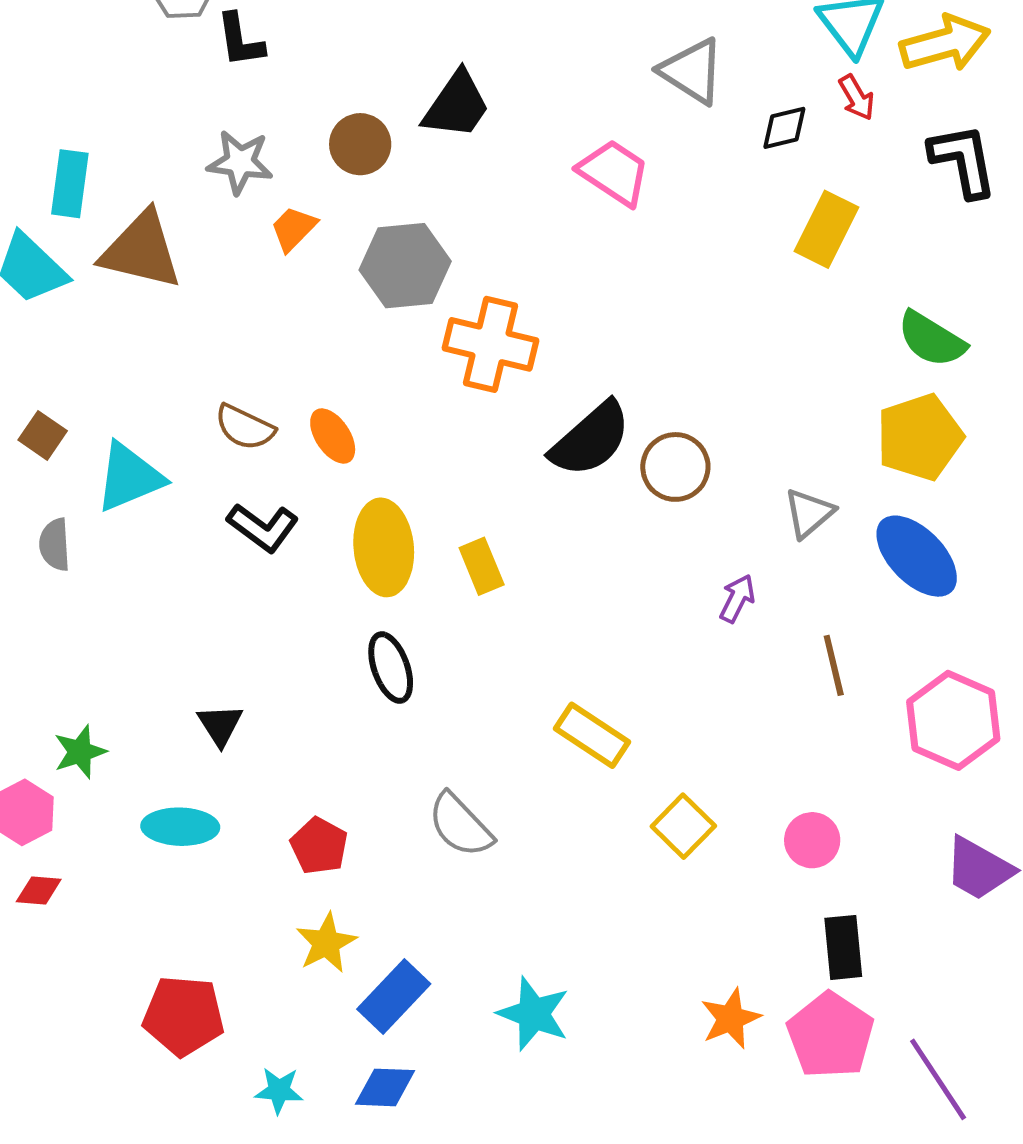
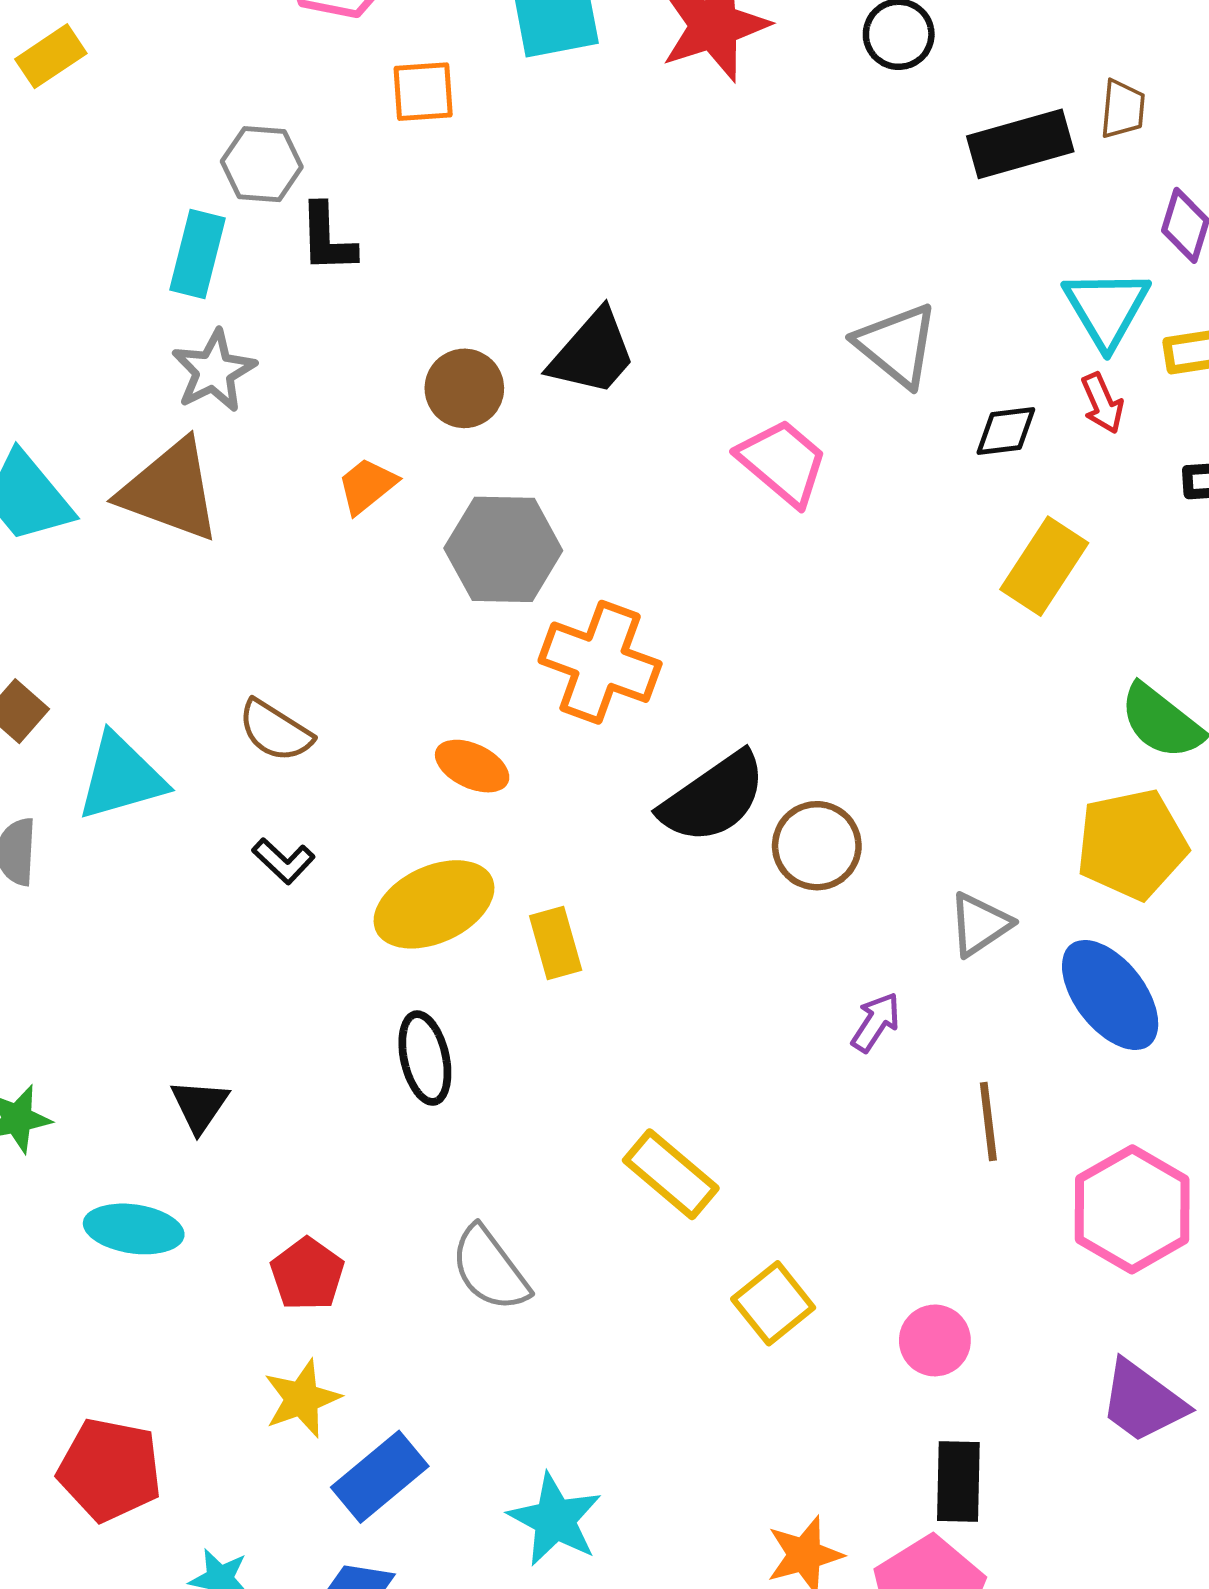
gray star: (240, 162) -> (214, 371), moved, turned 30
cyan rectangle: (70, 184) -> (198, 254), moved
orange ellipse: (333, 436) -> (472, 766), moved, turned -38
black L-shape: (263, 527) -> (283, 861), size x0.7
yellow ellipse: (384, 547) -> (434, 904), turned 64

